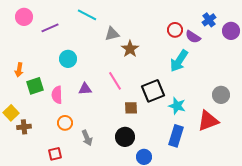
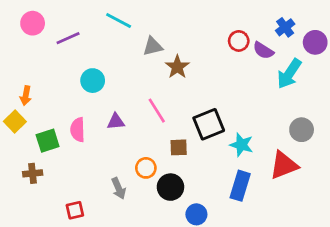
cyan arrow: (179, 61) -> (289, 74), moved
green square: (35, 86) -> (48, 141), moved
yellow square: (11, 113) -> (15, 122), moved
orange circle: (65, 123) -> (146, 168), moved

